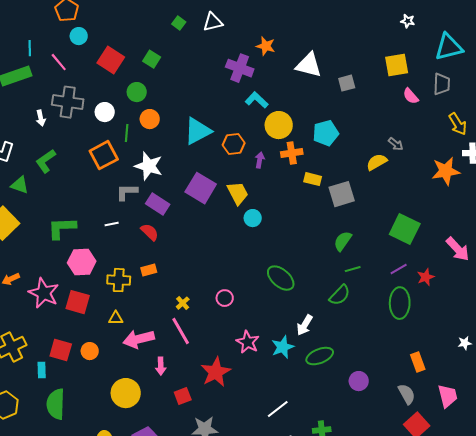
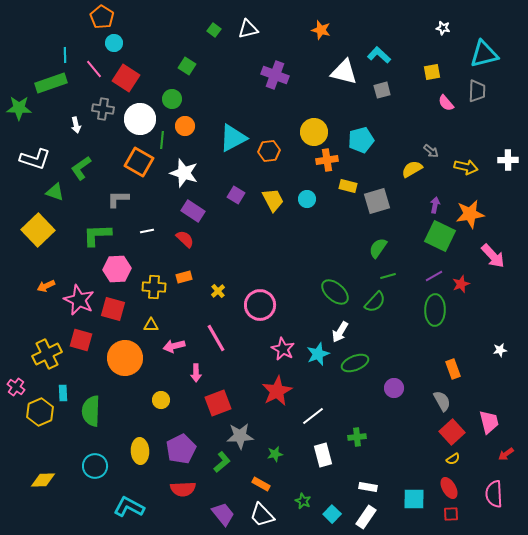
orange star: (266, 46) -> (321, 30), moved
red square: (111, 60) -> (126, 78), moved
yellow square: (397, 65) -> (432, 72), size x0.7
cyan L-shape: (257, 100) -> (379, 55), moved
gray cross: (68, 102) -> (103, 109), size x0.7
white circle: (105, 112) -> (140, 119), size x1.6
yellow arrow: (458, 124) -> (466, 167), moved, turned -45
orange square: (104, 155) -> (139, 162), turned -32
purple arrow: (260, 160) -> (435, 205), moved
orange star: (446, 171) -> (470, 214), moved
purple square: (201, 188) -> (236, 195), size x0.6
gray L-shape: (127, 192) -> (118, 199), moved
cyan circle: (253, 218) -> (307, 199), moved
green ellipse: (281, 278) -> (335, 292), moved
pink circle: (225, 298) -> (260, 305), size x1.8
yellow cross: (183, 303) -> (218, 291), moved
pink arrow: (139, 339) -> (174, 346), size x0.7
red square: (61, 350) -> (81, 340), moved
orange circle: (90, 351) -> (125, 358), size x2.0
cyan rectangle: (42, 370) -> (63, 393), moved
red star: (216, 372) -> (277, 391), moved
yellow circle: (126, 393) -> (161, 400), size x0.6
red square: (183, 396) -> (218, 403), size x1.5
pink trapezoid: (448, 396) -> (489, 422), moved

